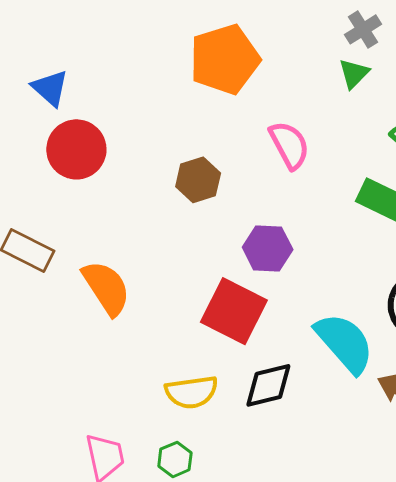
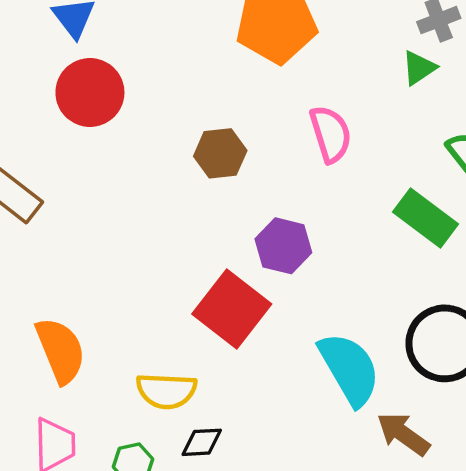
orange semicircle: (106, 288) -> (61, 350), moved
black diamond: (268, 385) -> (202, 442), moved, size x0.7

